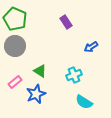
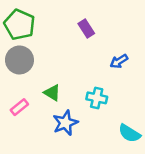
cyan cross: (74, 75) -> (97, 98), turned 35
blue star: (36, 94) -> (65, 123), moved
cyan semicircle: (84, 102) -> (129, 133), moved

